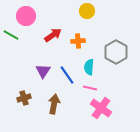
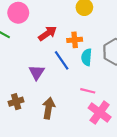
cyan semicircle: (89, 67) -> (87, 57), moved
blue line: (67, 75) -> (62, 60), moved

